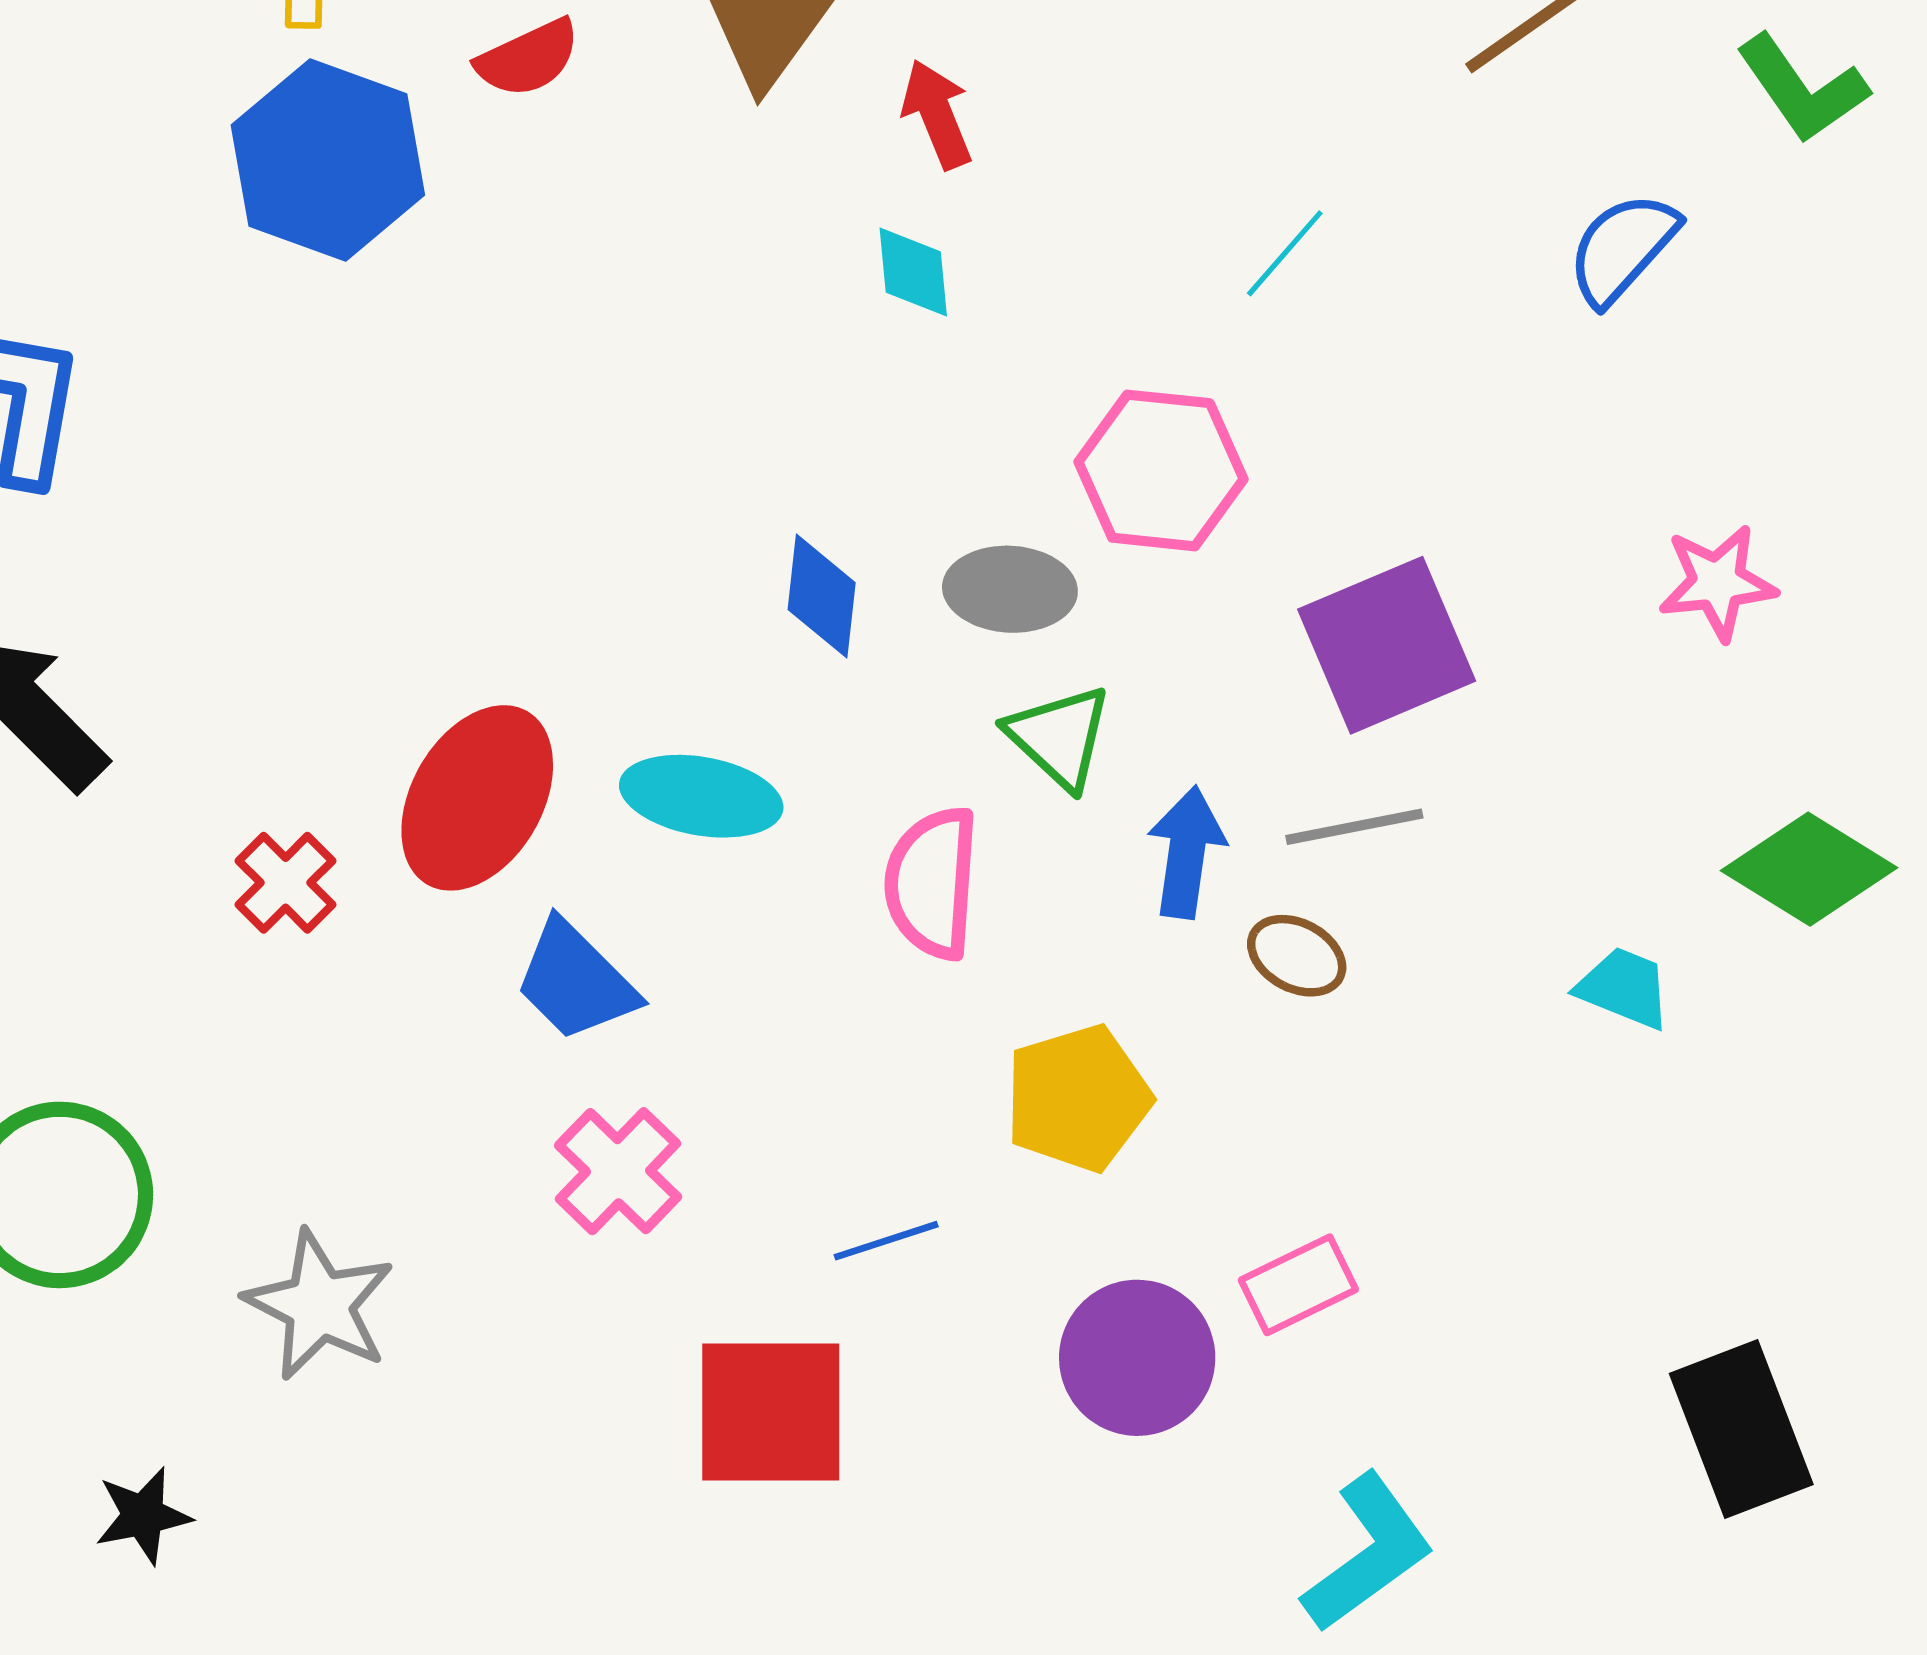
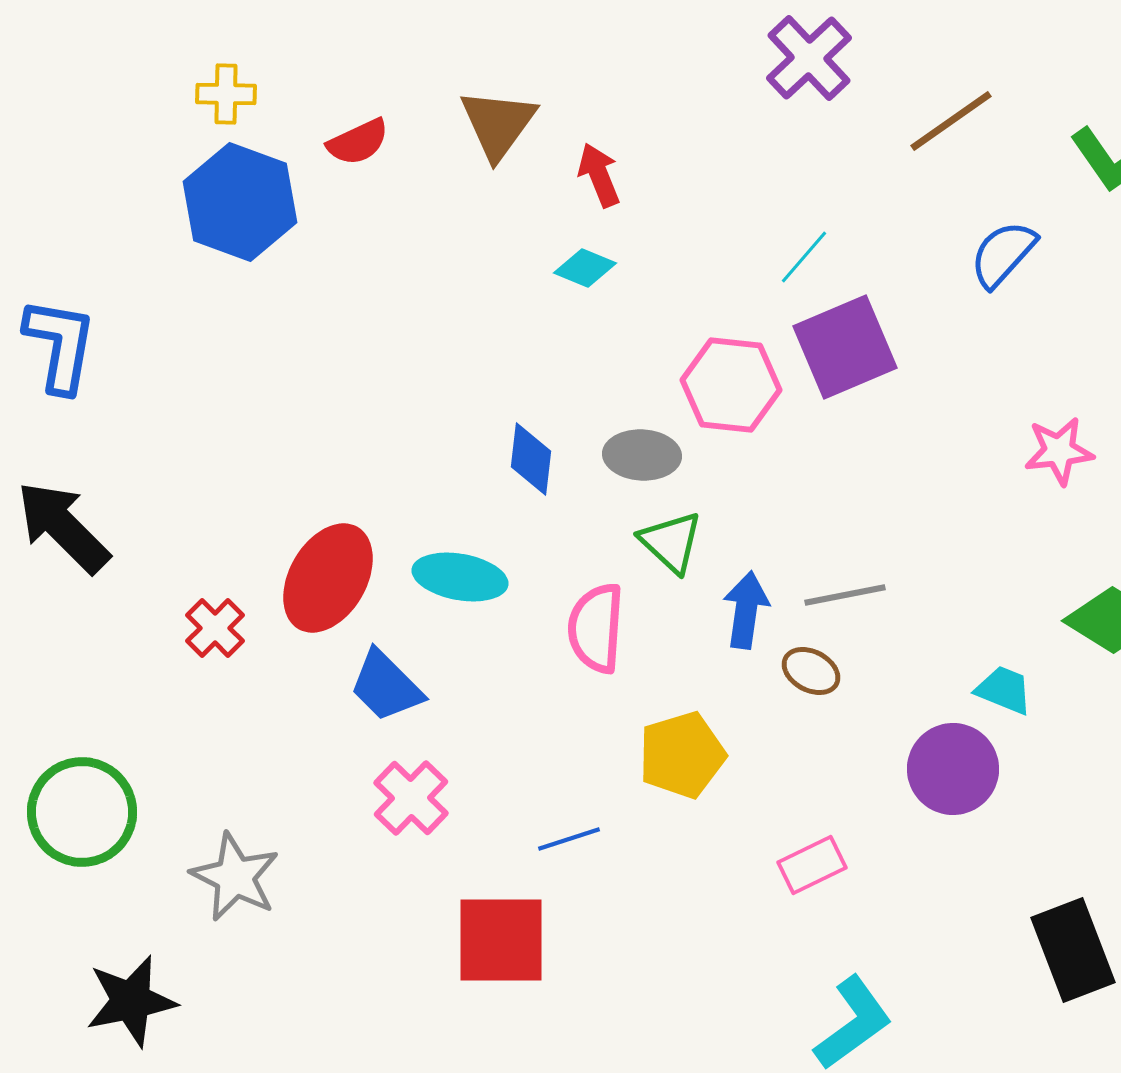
cyan diamond: (913, 272) -> (585, 268), turned -62
purple square: (1387, 645) -> (845, 347), moved
purple circle: (1137, 1358) -> (953, 769), moved
black star: (143, 1516) -> (131, 1001), size x1.6

